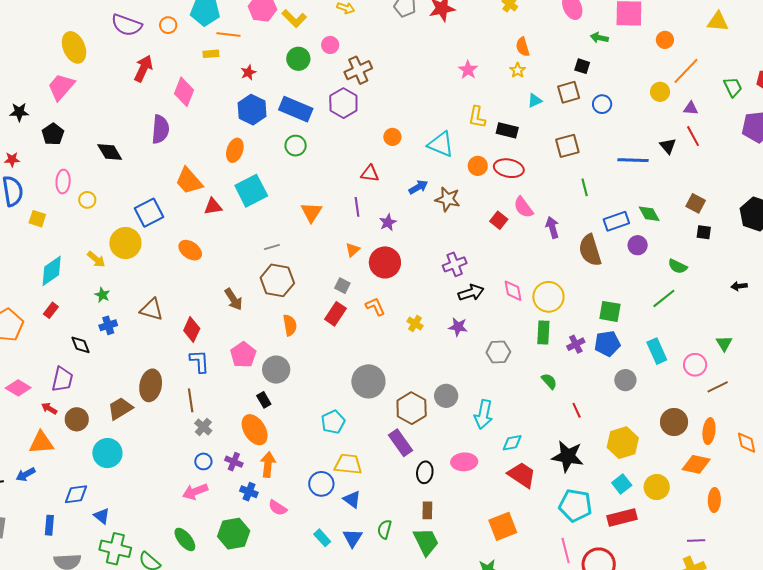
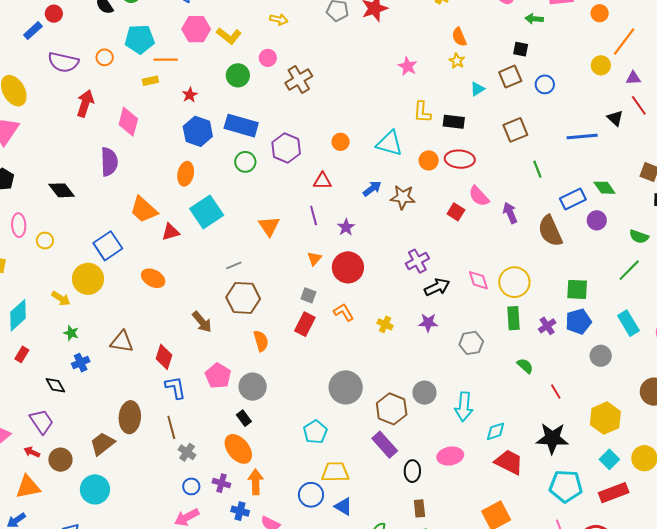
purple hexagon: (343, 103) -> (286, 148), moved
purple trapezoid: (62, 379) -> (41, 422), turned -40

